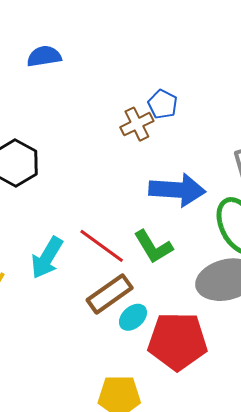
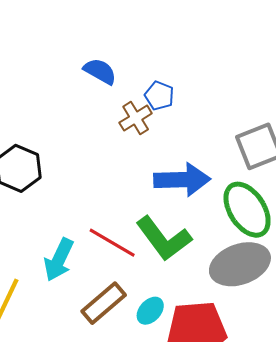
blue semicircle: (44, 56) -> (100, 71), moved, turned 44
green L-shape: (153, 247) -> (164, 238), size x1.4
brown rectangle: (110, 294) -> (104, 303), moved

